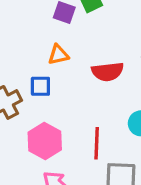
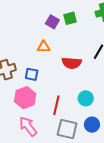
blue square: (40, 86) -> (32, 74), moved

